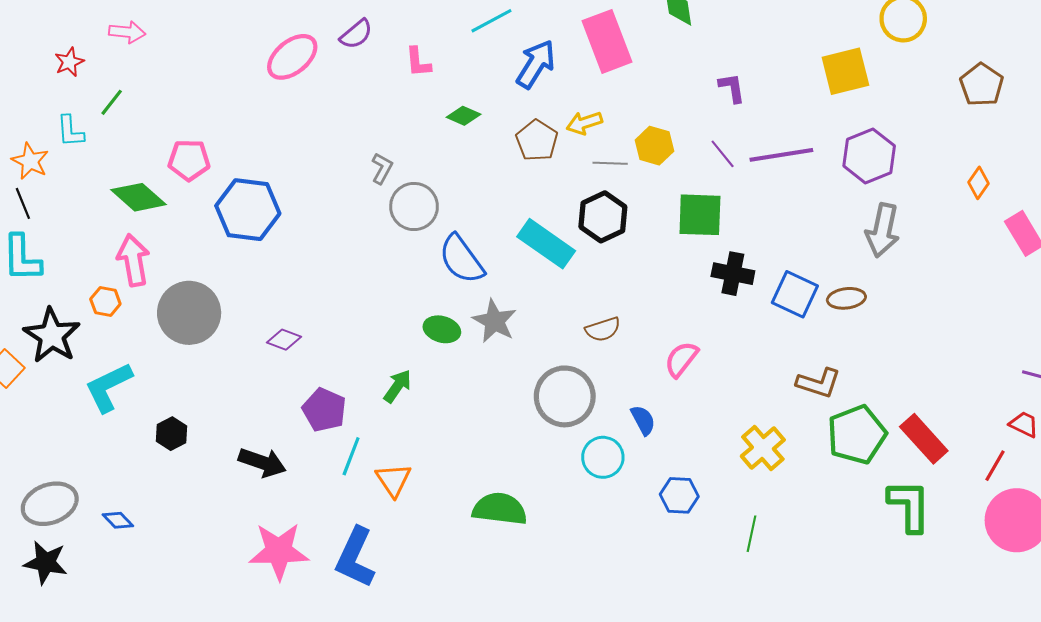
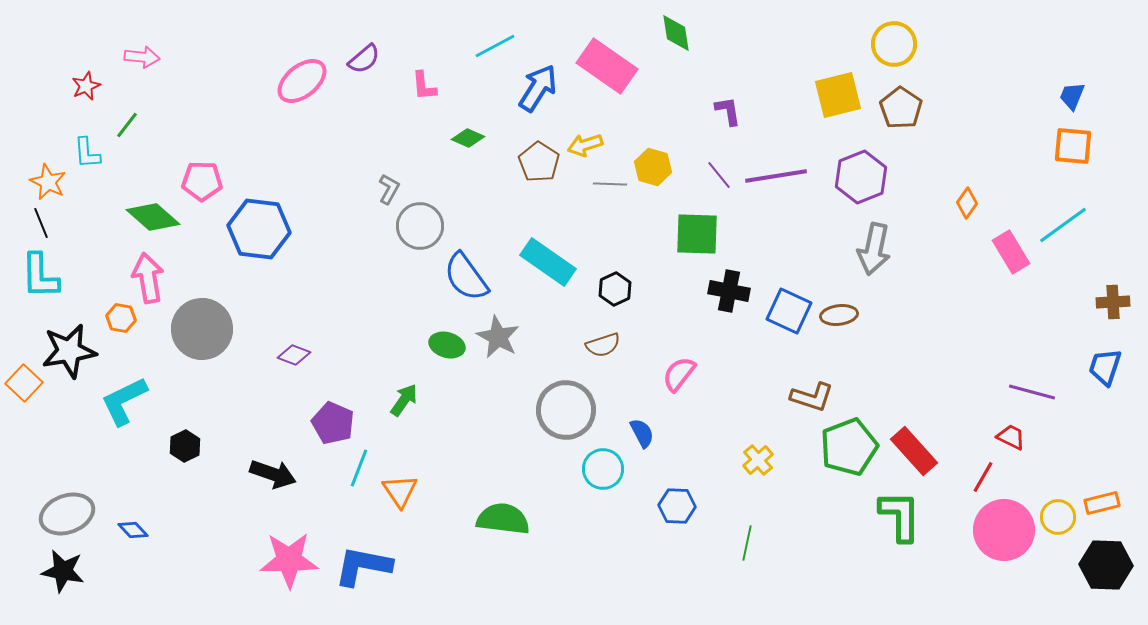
pink rectangle: (607, 41) -> (607, 66), turned -34
brown pentagon: (982, 85) -> (901, 108), moved
black hexagon: (603, 217) -> (615, 289), moved, size x0.7
black star: (52, 336) -> (69, 351), turned 30
yellow cross: (763, 448) -> (758, 460), size x0.7
blue L-shape: (355, 557) -> (363, 566), turned 76

